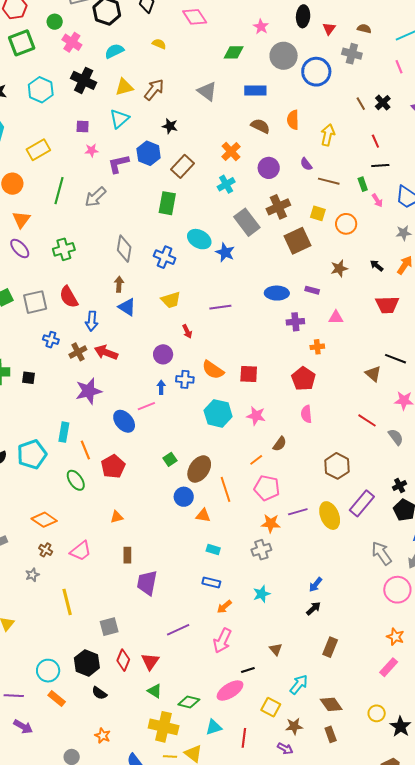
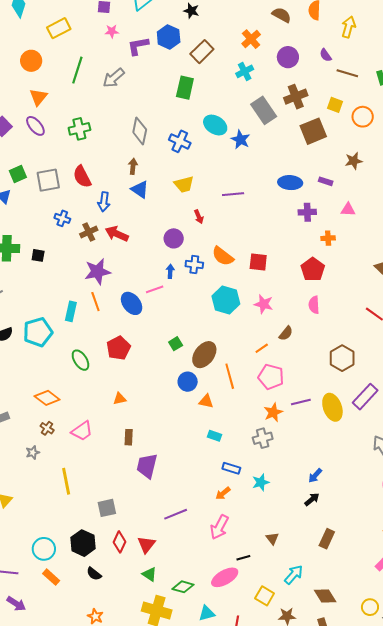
orange line: (85, 450) -> (95, 302), moved
orange star: (271, 523) -> (273, 412), turned -30
blue rectangle: (211, 582) -> (231, 468), moved

